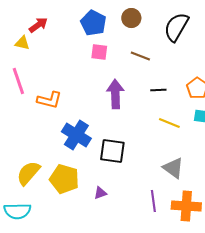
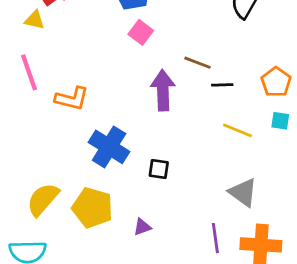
pink square: (99, 52) -> (141, 32), turned 30
brown line: (140, 56) -> (197, 63), moved
black square: (112, 151) -> (159, 169), size x0.6

